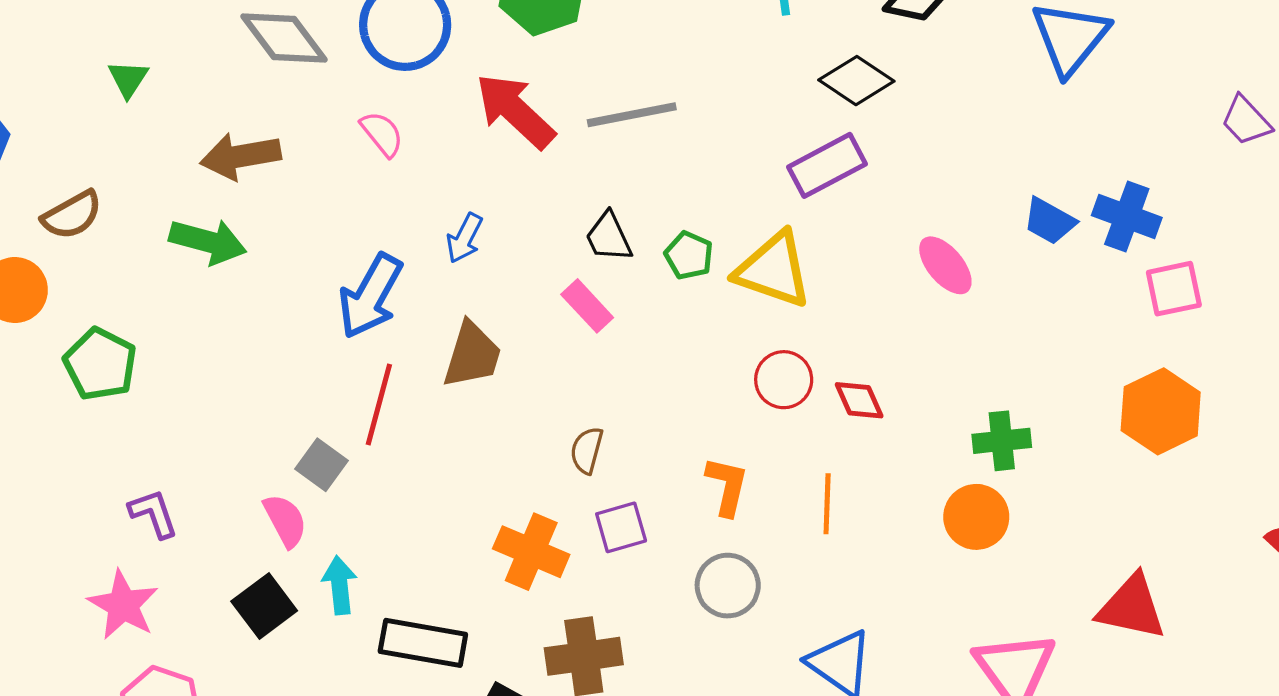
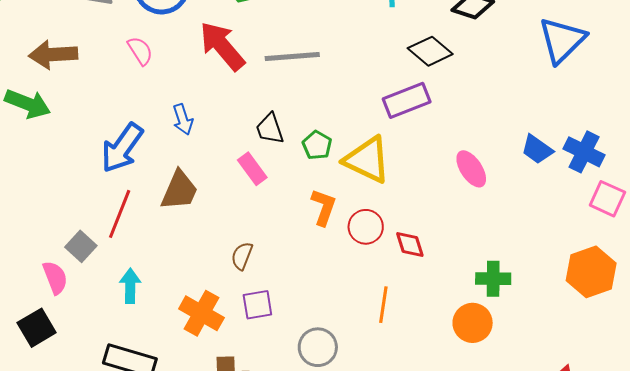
blue arrow: (464, 238) -> (183, 119), turned -52
pink square: (1174, 289) -> (607, 199), turned 30
orange L-shape: (727, 486) -> (324, 207), moved
cyan arrow: (340, 585) -> (130, 286), moved

